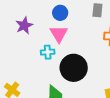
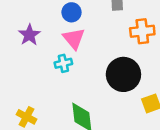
black circle: (74, 68) -> (123, 74), moved

